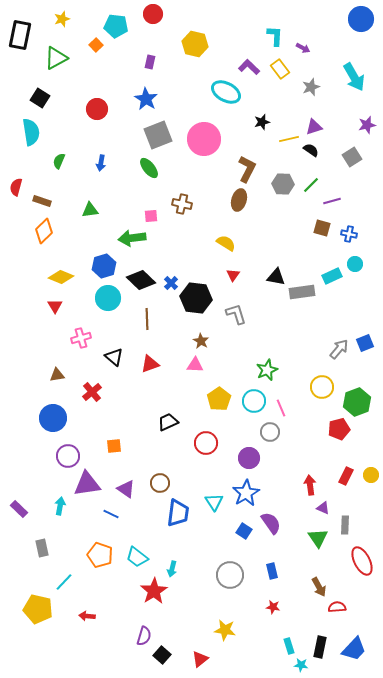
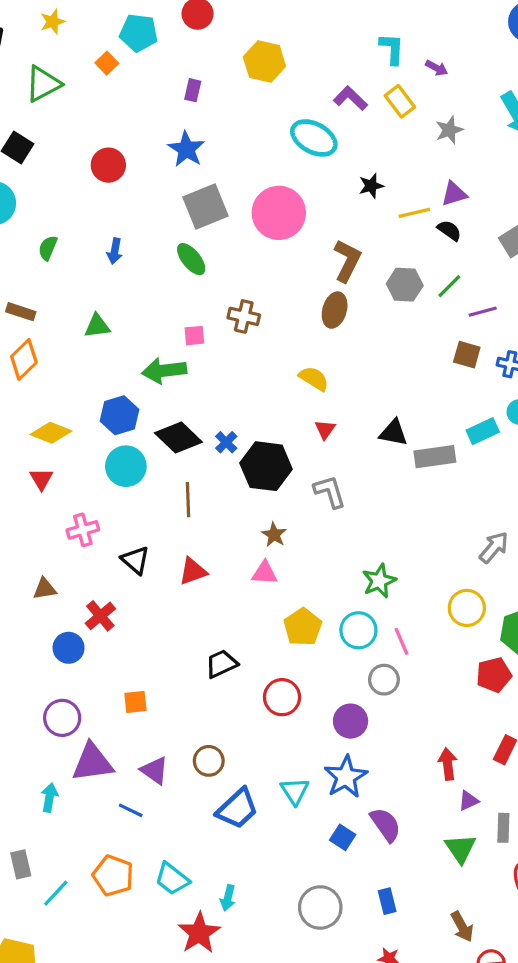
blue circle: (53, 418) -> (69, 648), moved, size x0.7
purple triangle: (323, 508) -> (468, 801), turned -48
blue trapezoid: (178, 513) -> (237, 809), turned 40
cyan line: (64, 582) -> (56, 893), moved

